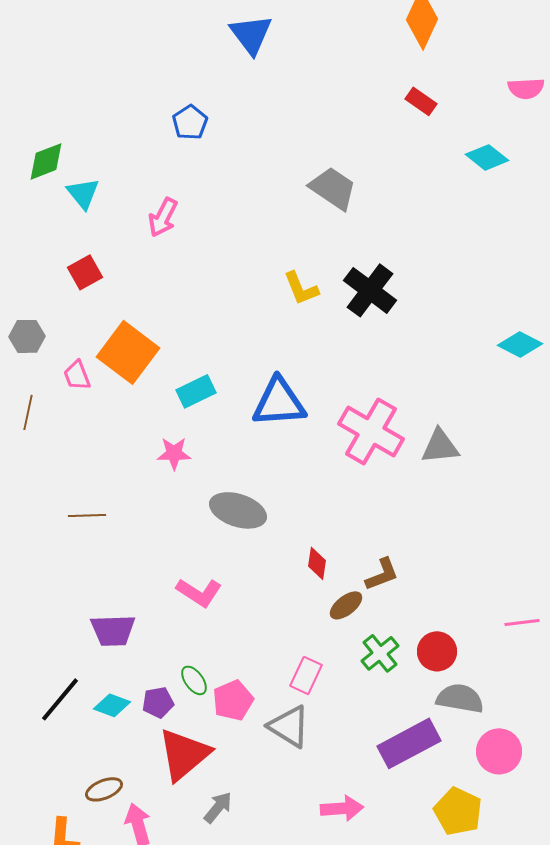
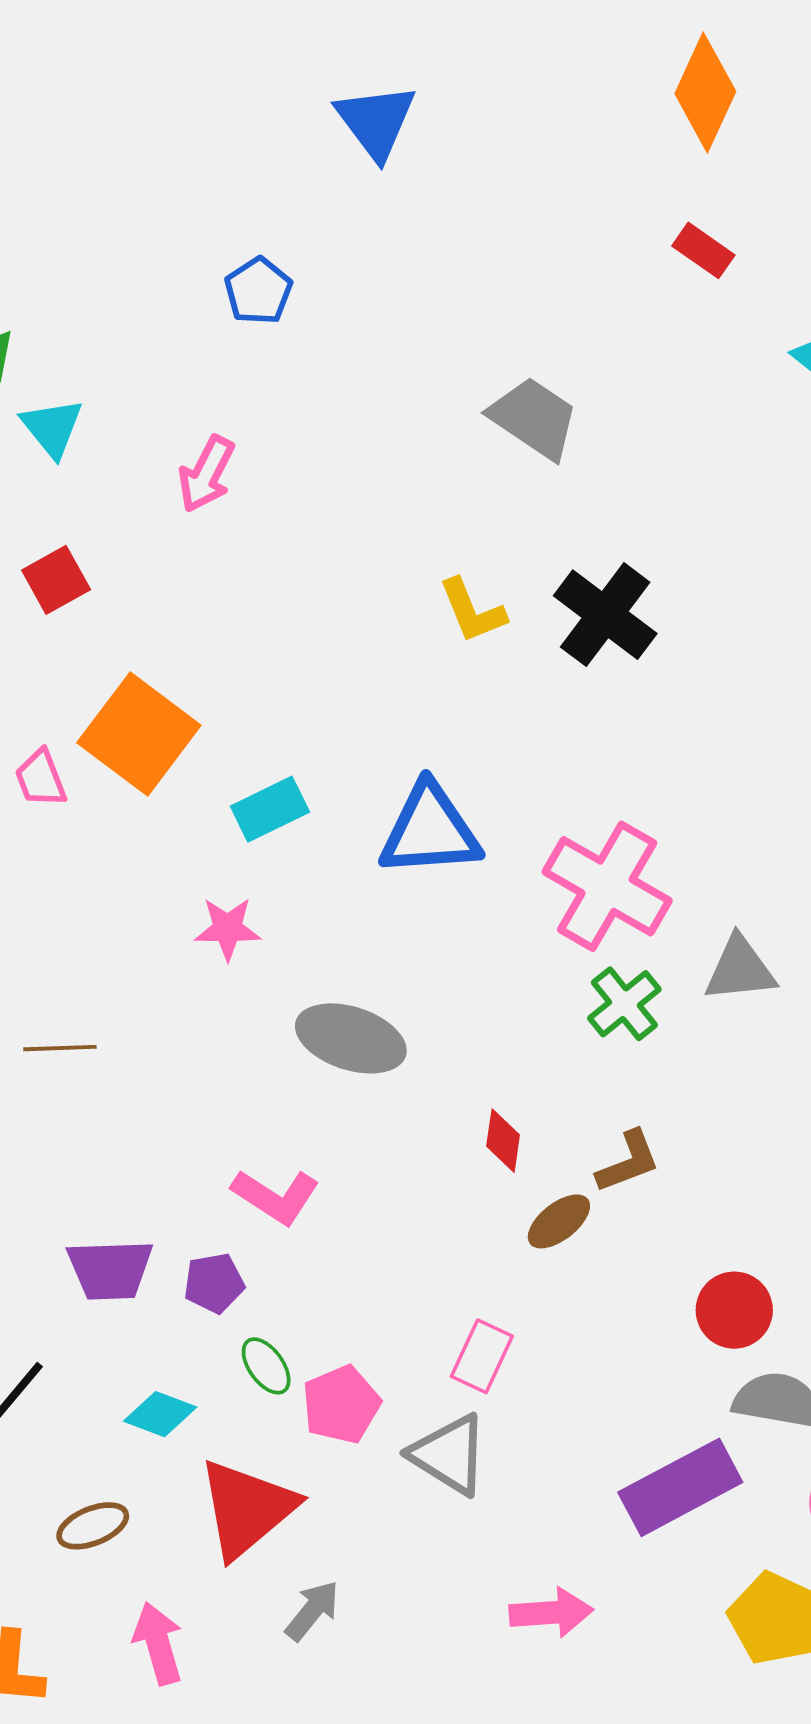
gray triangle: (440, 446) -> (740, 969), moved
green cross: (380, 653) -> (624, 1004), moved
purple pentagon: (158, 702) -> (214, 1283), moved
cyan diamond: (112, 705) -> (160, 1414), moved
brown ellipse: (104, 789) -> (93, 1526), moved

